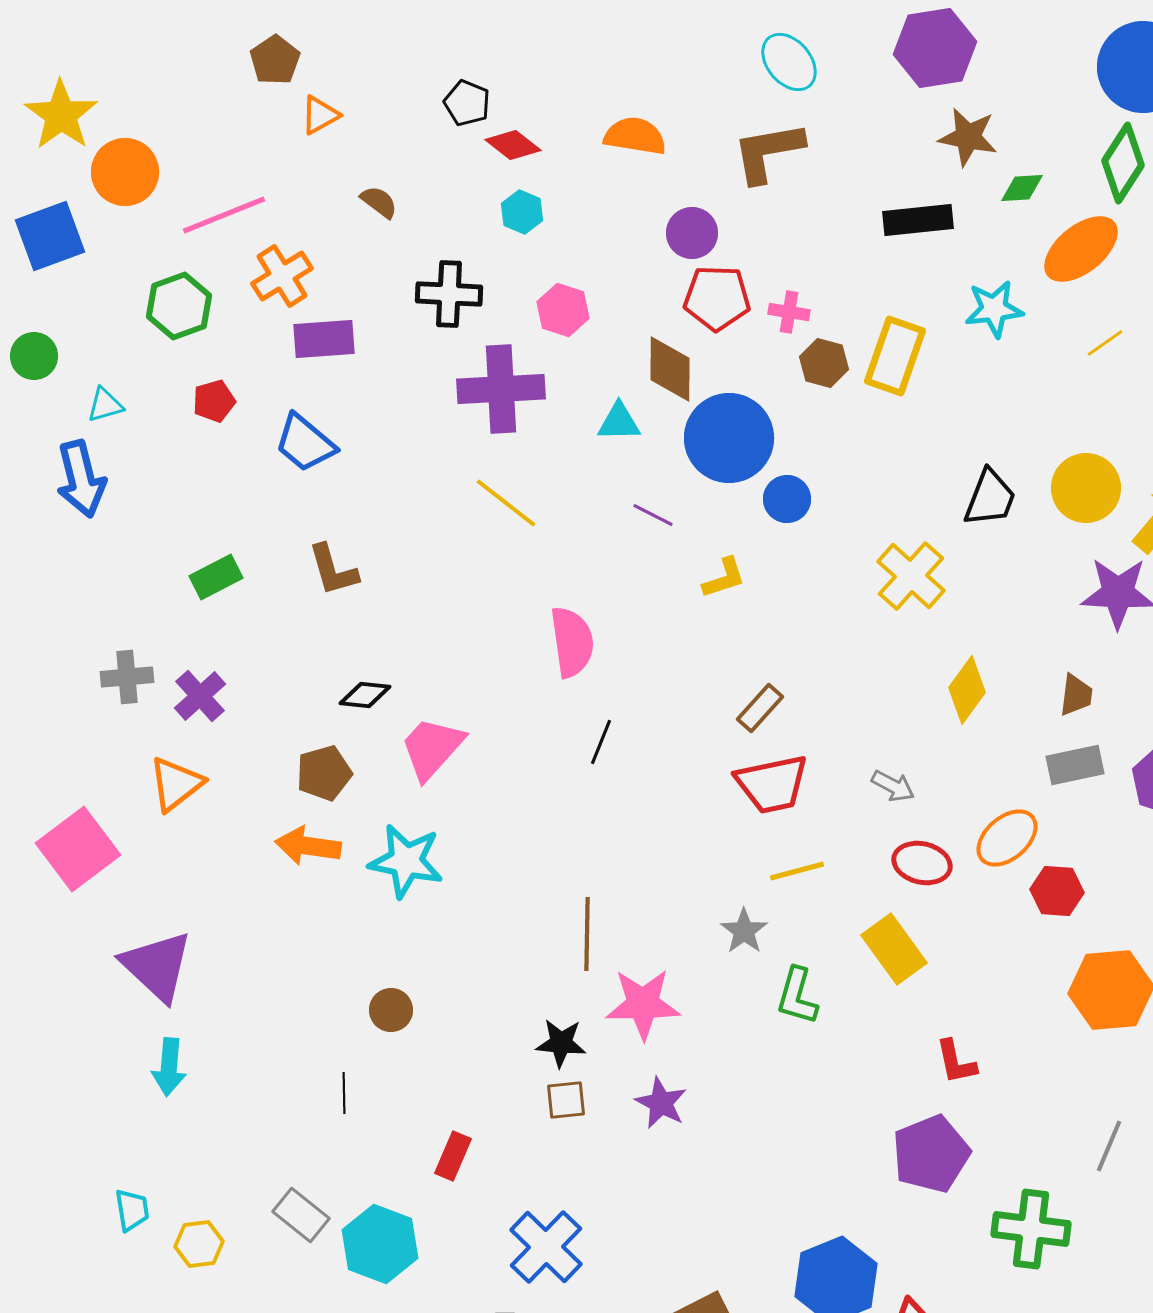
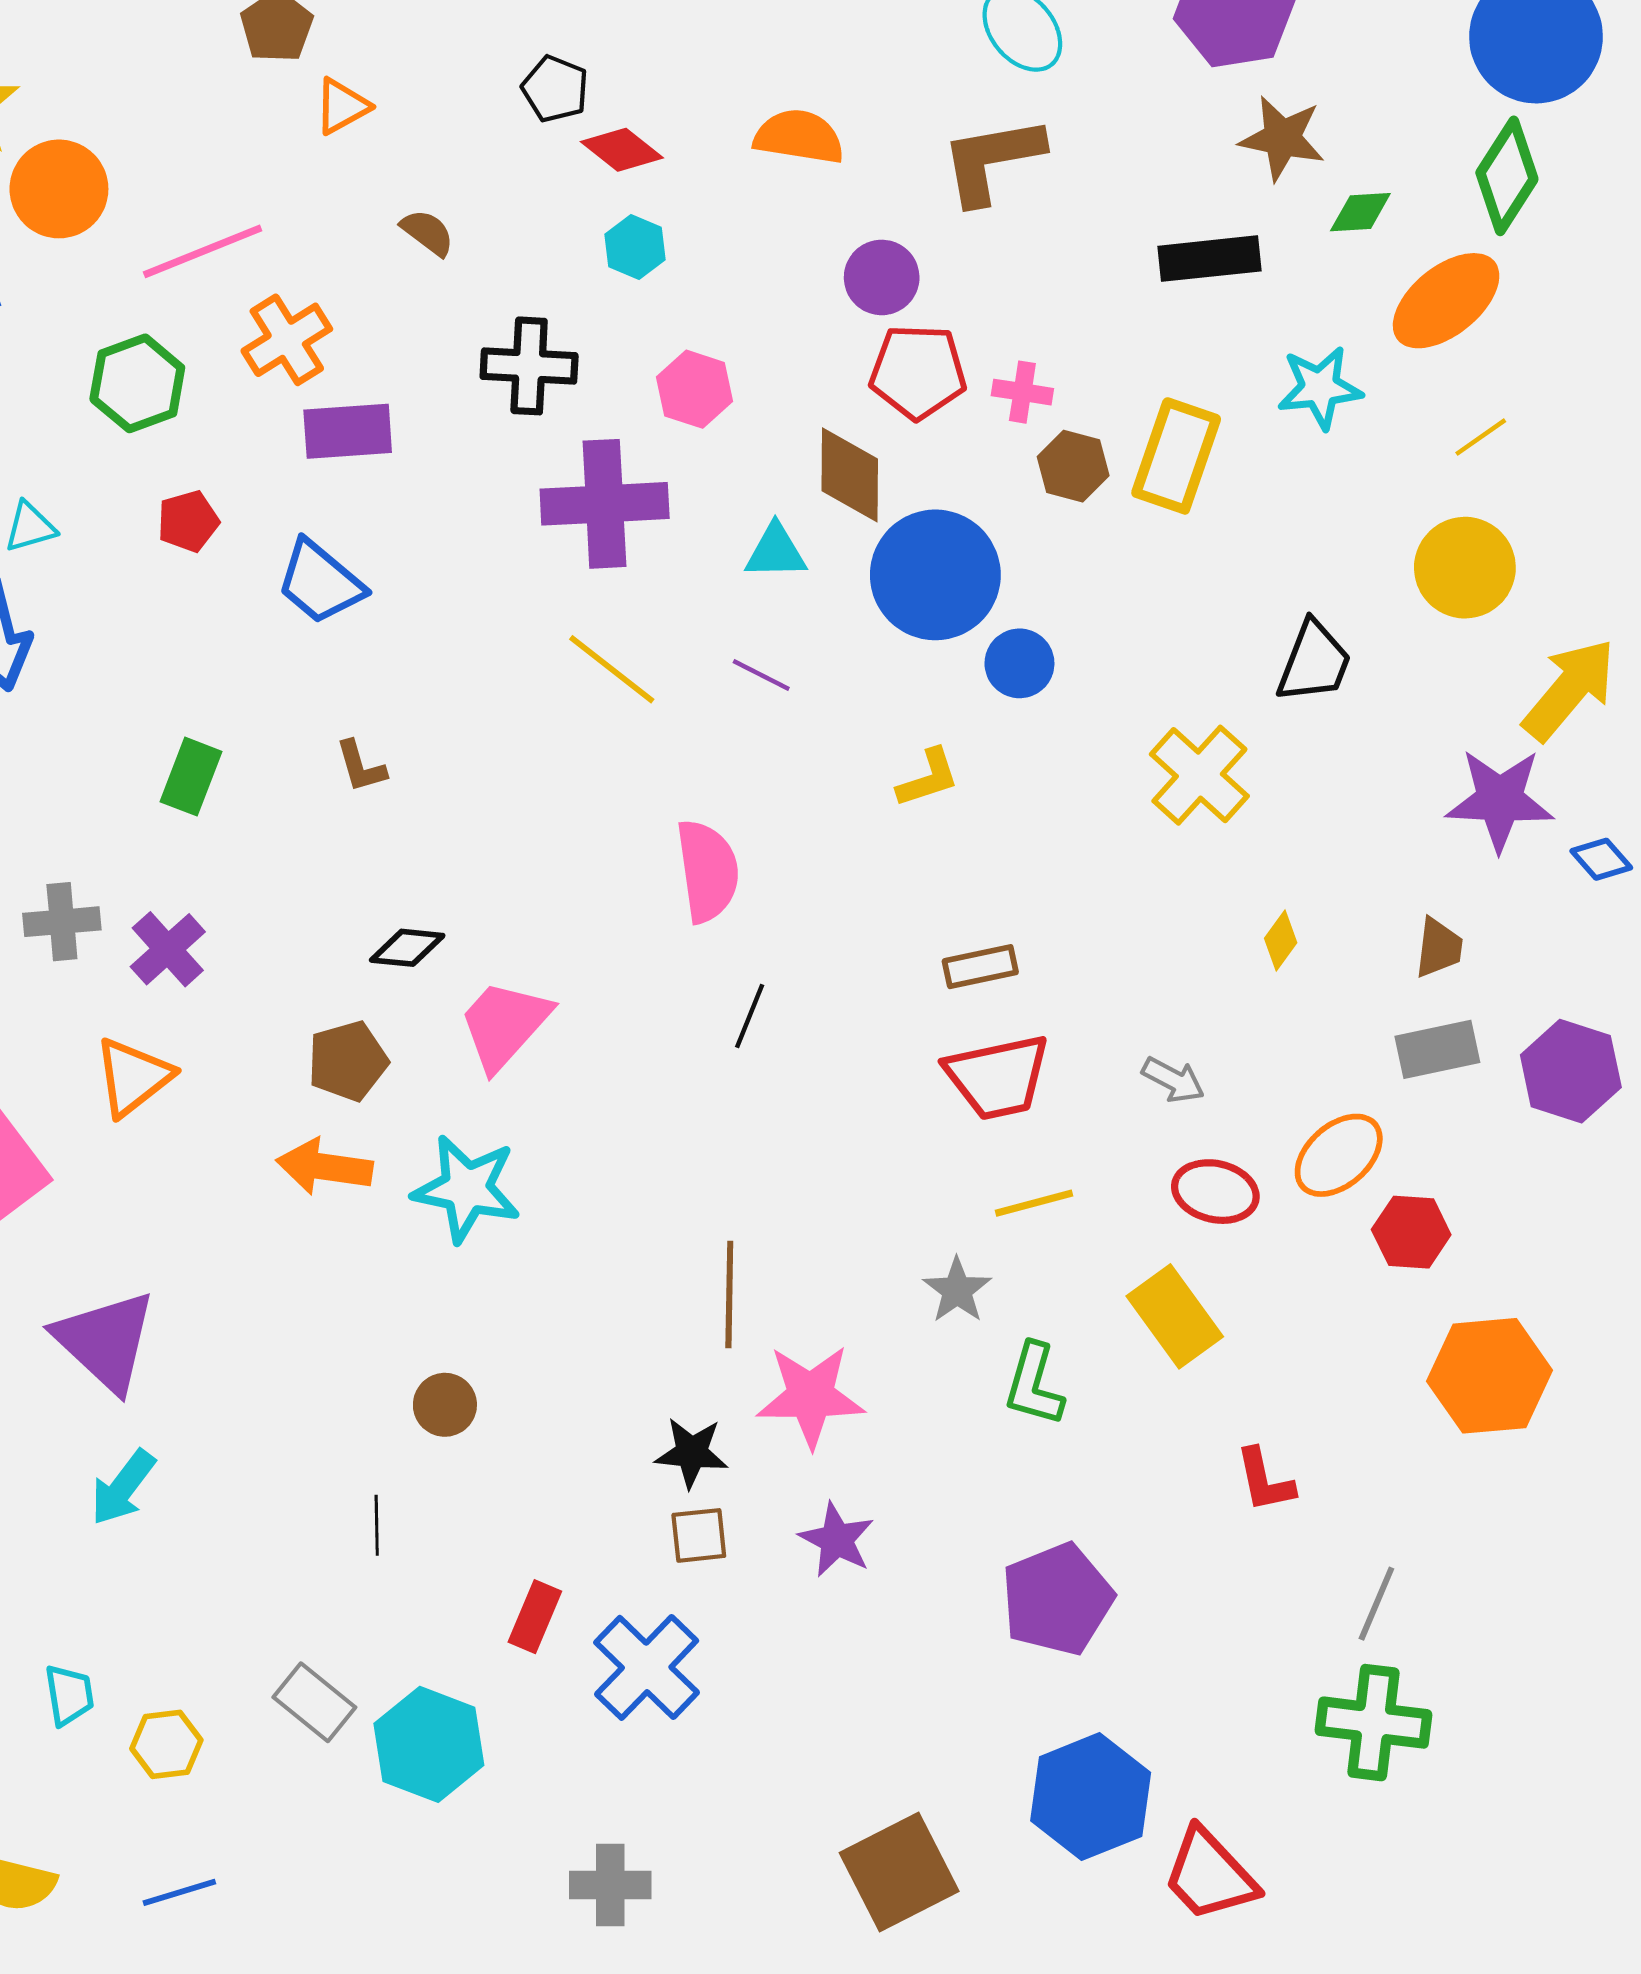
yellow circle: (1086, 488) -> (1465, 568), moved
purple line: (653, 515) -> (761, 675), moved
brown L-shape: (333, 570) -> (361, 766), size x0.7
green rectangle: (216, 577) -> (191, 777), turned -42
yellow diamond: (967, 690) -> (1281, 941), size x0.6
brown rectangle: (760, 708) -> (980, 967), turned 36
cyan arrow: (169, 1067) -> (123, 1488), turned 32
gray line: (1109, 1146) -> (1376, 1604), moved
purple pentagon: (931, 1154) -> (1057, 1599), moved
blue cross: (546, 1247) -> (647, 1667), moved

